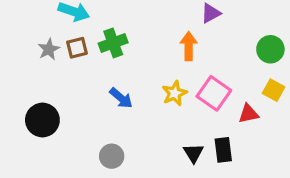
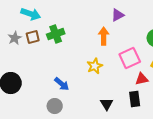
pink square: (214, 93) -> (130, 58), moved, turned 30
blue arrow: (121, 98) -> (62, 84), moved
black rectangle: (223, 150) -> (135, 99), moved

